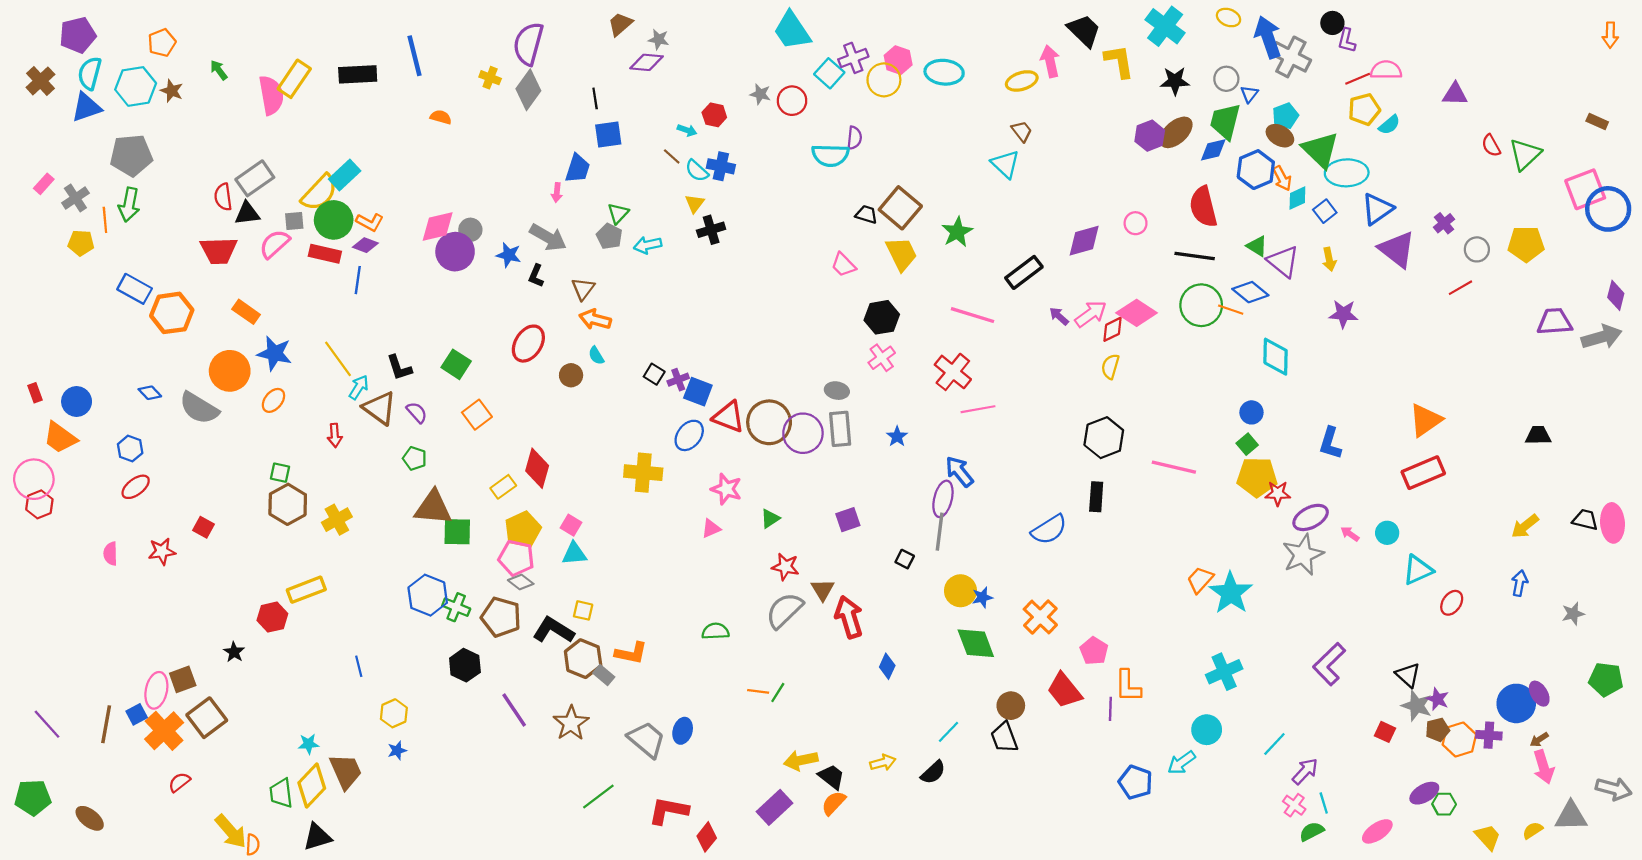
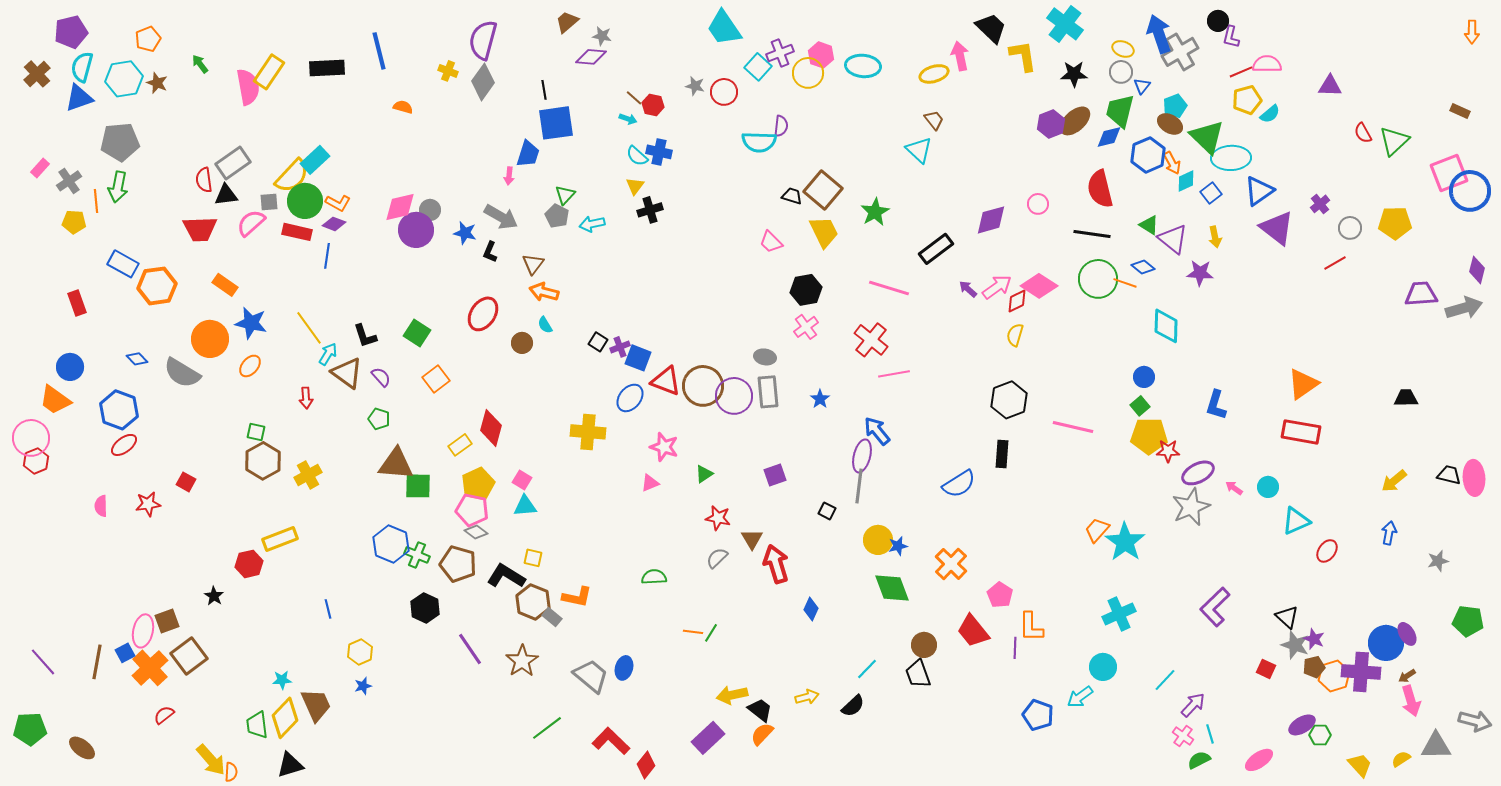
yellow ellipse: (1229, 18) -> (1123, 49), moved
gray cross: (1291, 57) -> (1180, 52), turned 33
blue square: (608, 135) -> (556, 123), size x1.4
brown line: (672, 156) -> (634, 98), moved
blue diamond: (1250, 292) -> (1143, 267), size x0.7
purple star: (1343, 314) -> (1200, 273), moved
red rectangle: (35, 393) -> (77, 303), moved, size x1.4
blue hexagon: (130, 449) -> (119, 410), size x1.6
red rectangle: (1423, 473) -> (1301, 432), turned 33
gray semicircle: (784, 610) -> (717, 558), size x0.6
purple cross: (1489, 735) -> (1361, 672), size x1.6
red L-shape: (668, 811) -> (611, 741), turned 33

